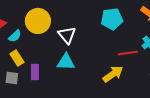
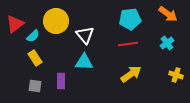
red line: (128, 53) -> (128, 44), moved
purple rectangle: (35, 72) -> (61, 81), moved
gray square: (12, 78) -> (35, 86), moved

